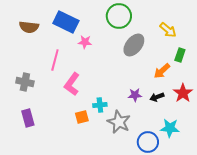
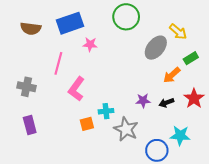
blue rectangle: (66, 22) -> (70, 23), turned -45
gray ellipse: (134, 45) -> (156, 48), moved
green rectangle: (180, 55) -> (191, 58), turned 40

